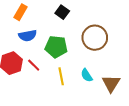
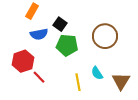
black square: (62, 12) -> (60, 24), moved
red line: (34, 65) -> (39, 77), moved
yellow line: (61, 76) -> (78, 82), moved

